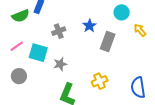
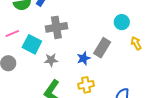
blue star: (89, 26) -> (84, 58), moved
gray cross: (59, 31) -> (56, 27), size x1.5

